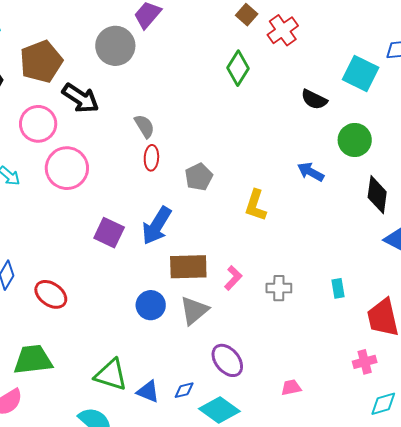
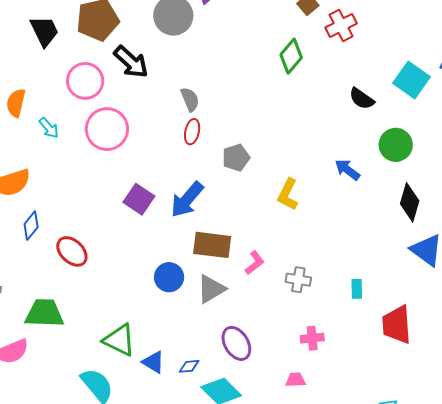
pink cross: (365, 362) -> (312, 338), moved

